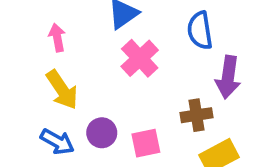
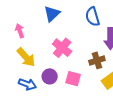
pink cross: (140, 58) -> (62, 48), moved
pink square: (146, 143) -> (73, 79), turned 35

